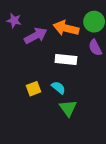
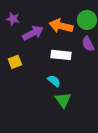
yellow square: (34, 89) -> (15, 62), moved

